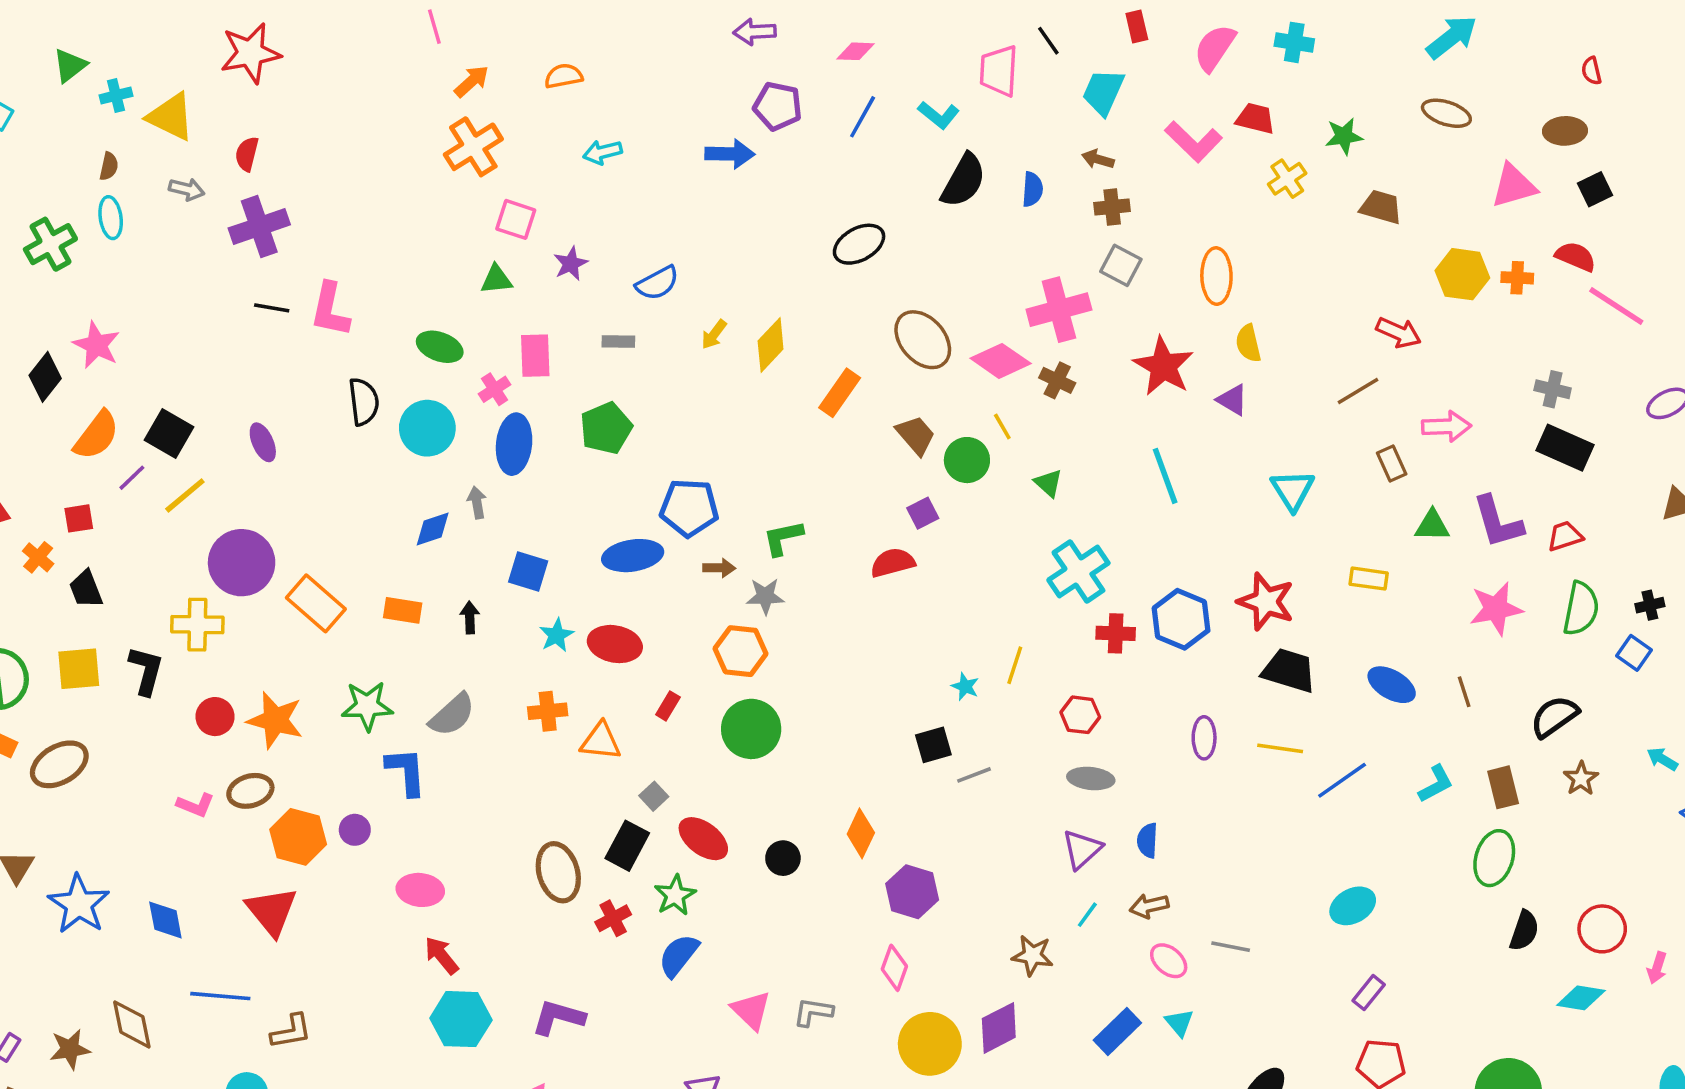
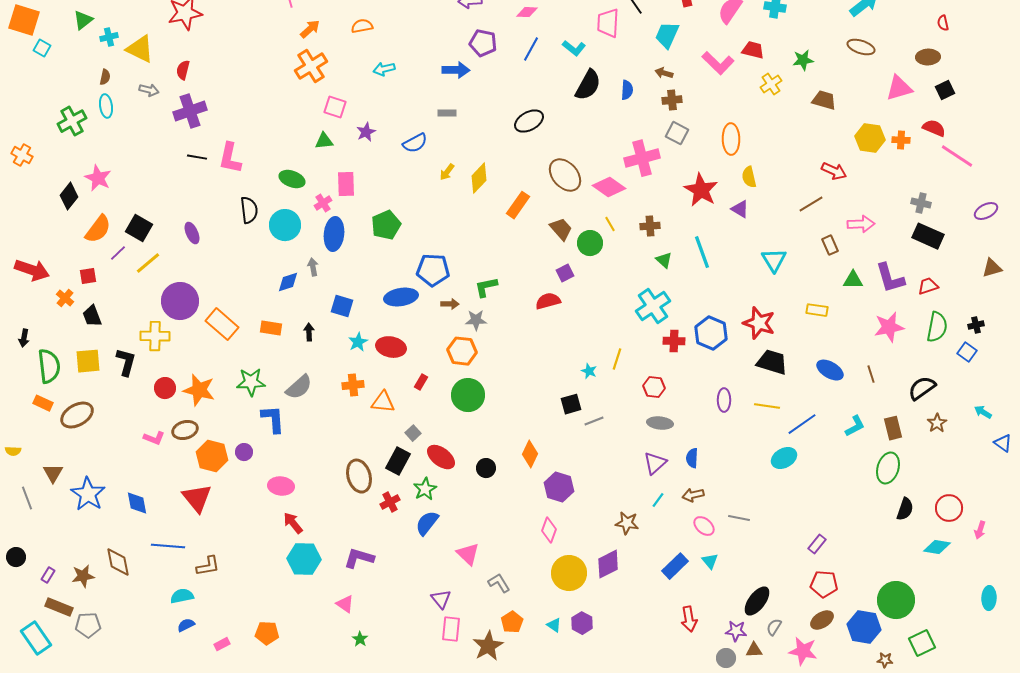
gray rectangle: (618, 341) -> (447, 113), moved
brown cross: (1057, 380) -> (650, 226), moved, turned -30
green triangle: (1048, 483) -> (664, 260), moved
cyan ellipse: (1353, 906) -> (784, 458), moved
gray L-shape: (813, 1012) -> (499, 583), moved, turned 50

